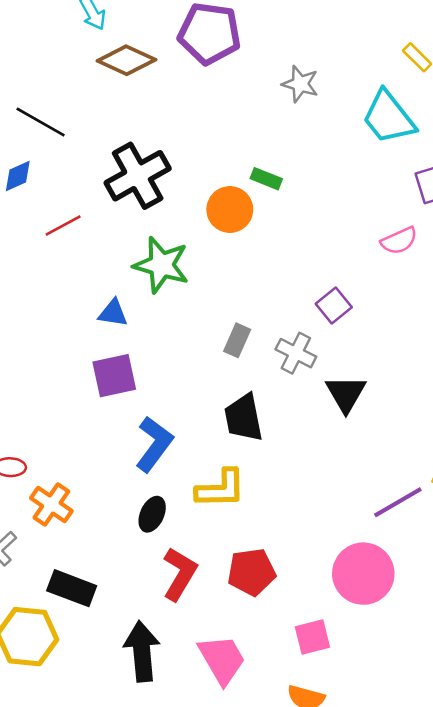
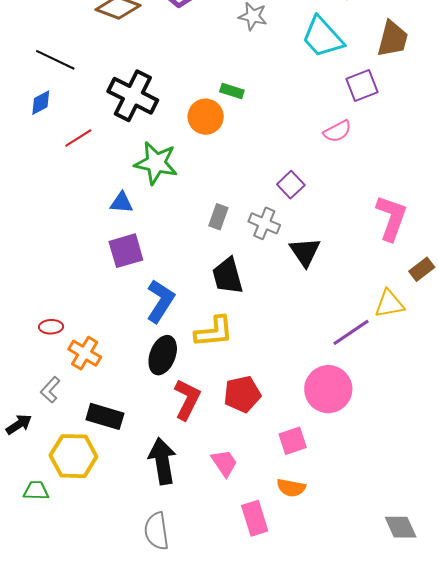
black cross: (138, 176) -> (133, 96), turned -30
black ellipse: (152, 514) -> (163, 355), size x1.4
pink trapezoid: (222, 659) -> (224, 463), size x0.7

